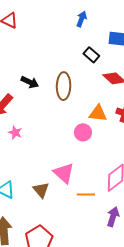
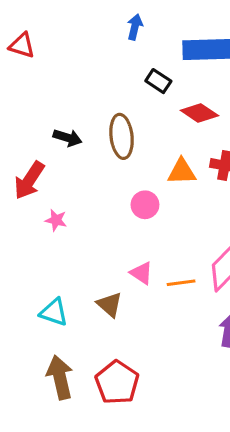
pink circle: (83, 132) -> (145, 205), moved
pink triangle: (64, 173) -> (141, 273), size x0.7
orange line: (86, 195) -> (181, 283), moved

